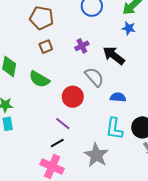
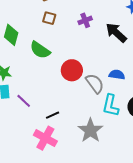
brown square: (46, 47) -> (49, 18), turned 32
gray semicircle: (94, 77) -> (95, 83), moved
purple line: (63, 124) -> (24, 101), moved

